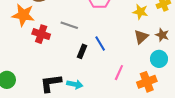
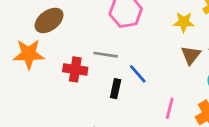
gray line: (69, 25) -> (106, 55), moved
red cross: (41, 34) -> (75, 69), moved

